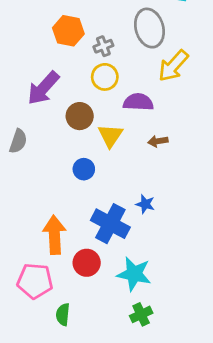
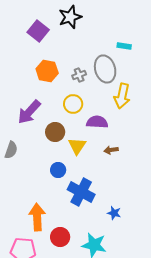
gray cross: (103, 46) -> (79, 75), moved
yellow arrow: (173, 66) -> (122, 96), turned -30
blue star: (145, 204) -> (114, 213), moved
blue cross: (110, 224) -> (81, 192), moved

